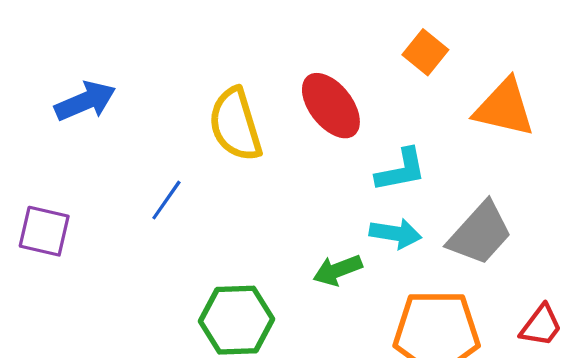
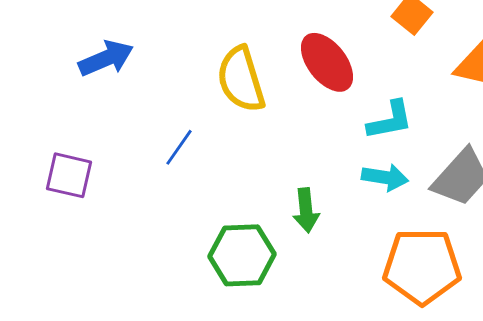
green arrow: (338, 270) -> (306, 210), moved, turned -75

